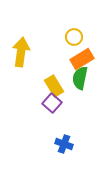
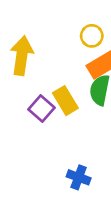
purple square: (52, 103) -> (42, 109), moved

